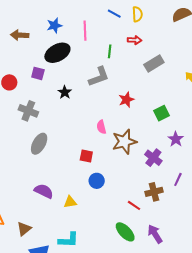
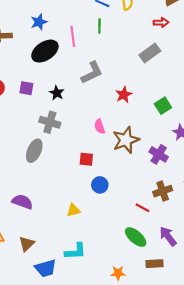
pink line: (85, 31) -> (73, 36), moved
red arrow: (135, 40) -> (161, 22), moved
green line: (110, 51) -> (99, 26), moved
purple square: (38, 73) -> (26, 88), moved
gray cross: (28, 111) -> (50, 122), moved
purple semicircle: (44, 191) -> (22, 202), moved

